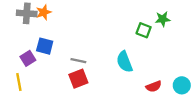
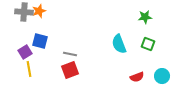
green square: (144, 30) -> (148, 44), moved
cyan semicircle: (124, 62) -> (119, 44), moved
yellow line: (19, 82) -> (29, 69), moved

